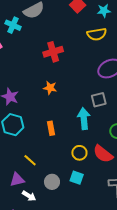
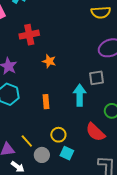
red cross: (53, 52) -> (29, 35), moved
yellow circle: (79, 153) -> (58, 135), moved
yellow line: (30, 160) -> (27, 141), moved

